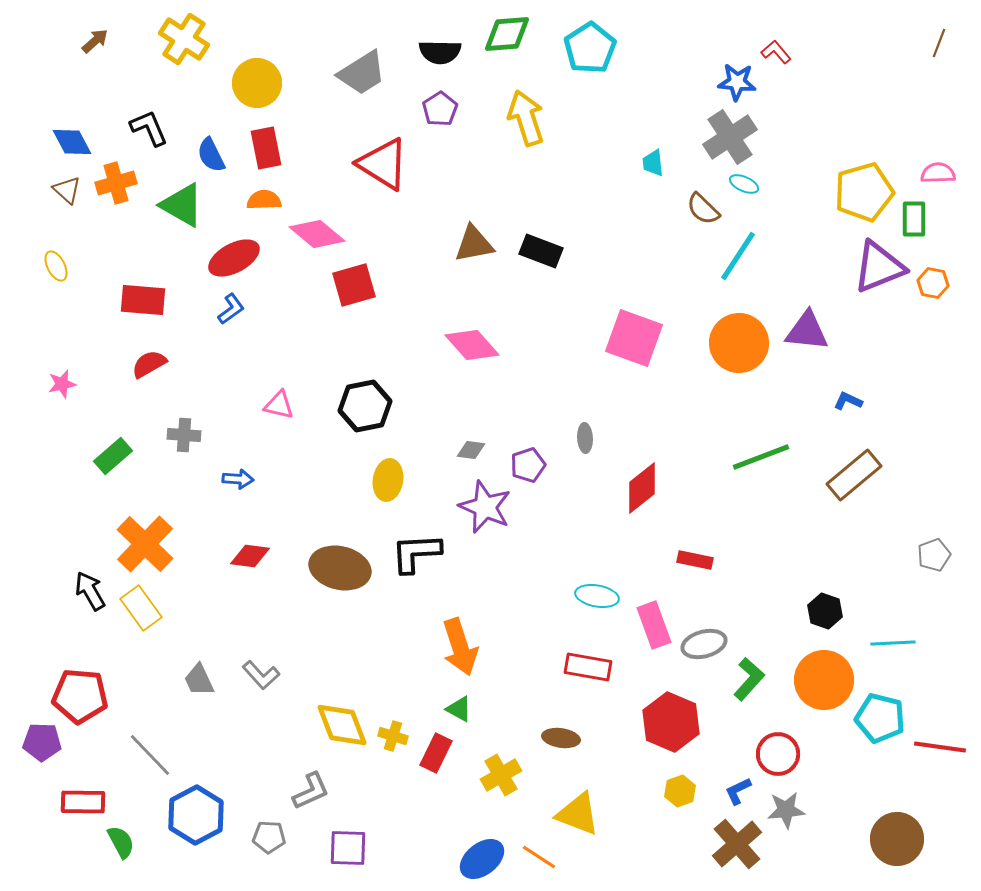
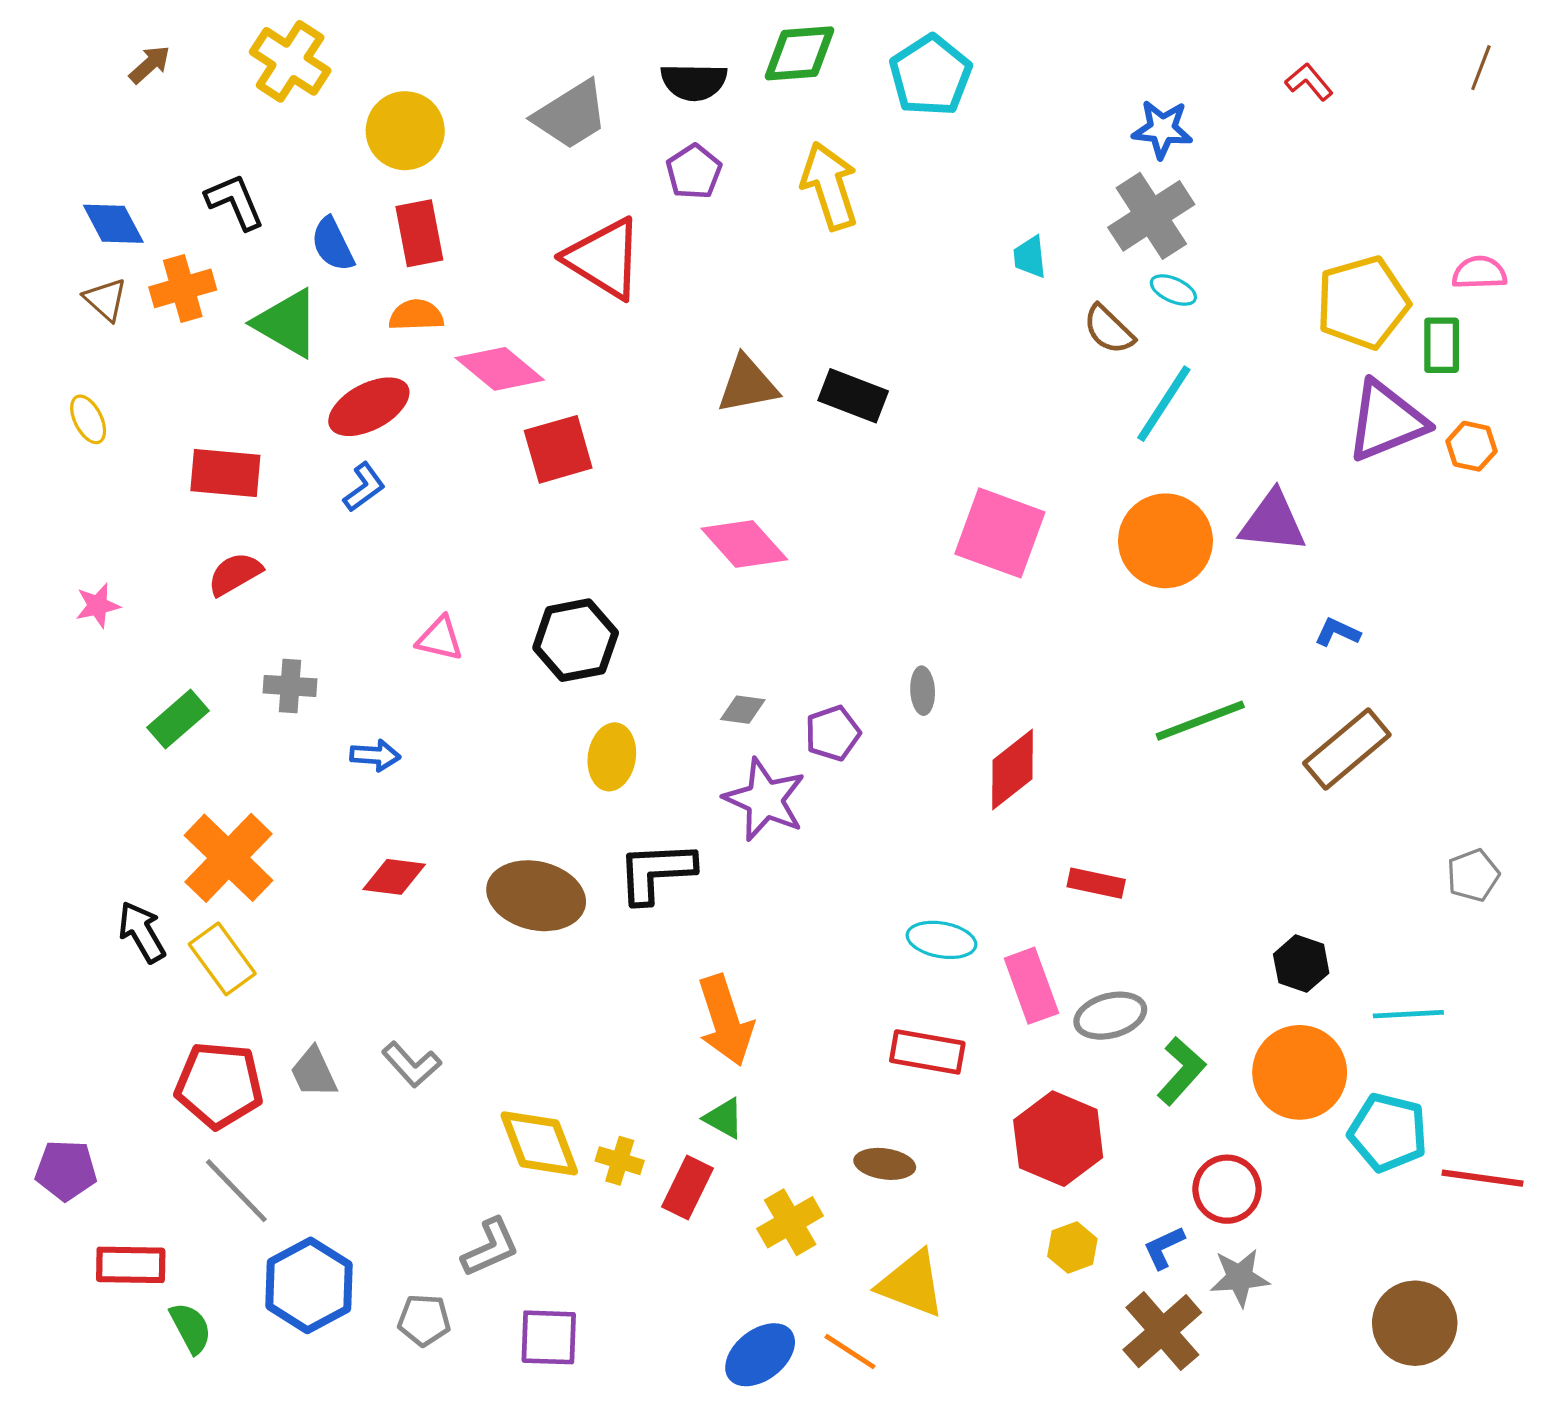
red L-shape: (776, 52) -> (1309, 82), moved
red pentagon: (80, 696) -> (219, 1085), moved

